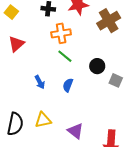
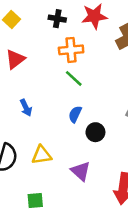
black circle: (97, 66) -> (95, 132), moved
blue arrow: (40, 82) -> (26, 108), moved

